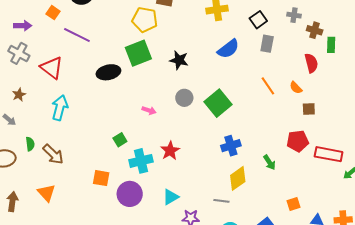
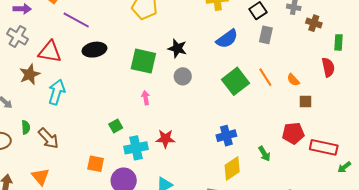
green rectangle: (331, 45) -> (338, 42), moved
green square: (138, 53) -> (143, 61), moved, turned 32
red semicircle: (311, 63) -> (328, 67), moved
red triangle: (52, 68) -> (50, 52), turned -30
black ellipse: (108, 72) -> (94, 50), moved
brown star: (19, 95) -> (30, 74), moved, size x1.5
gray circle: (184, 98) -> (183, 76), moved
green square: (218, 103) -> (236, 81), moved
pink arrow: (149, 110) -> (146, 98), turned -120
red star: (170, 151) -> (165, 139), turned 30

